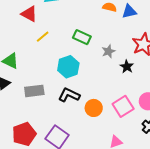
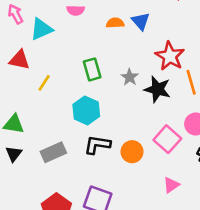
blue triangle: (129, 11) -> (141, 21), turned -42
green rectangle: (82, 37) -> (92, 69), turned 66
black star: (127, 67) -> (157, 89), size x1.5

